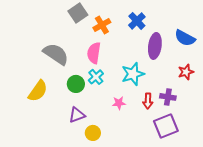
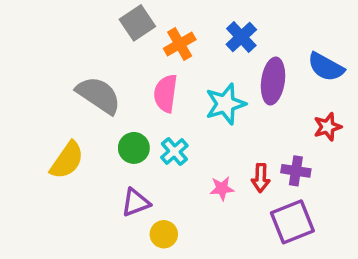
cyan star: (133, 74) -> (225, 104), moved
cyan cross: (96, 77) -> (174, 151), moved
pink star: (119, 103) -> (222, 188), moved

